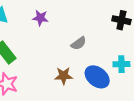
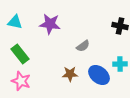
purple star: (40, 18) -> (50, 24), size x1.5

